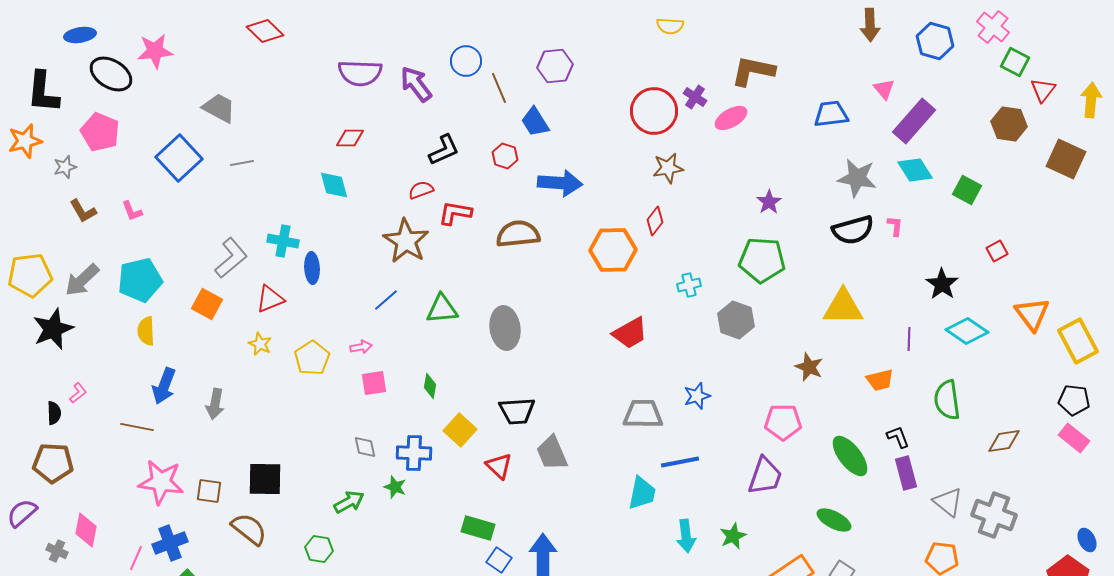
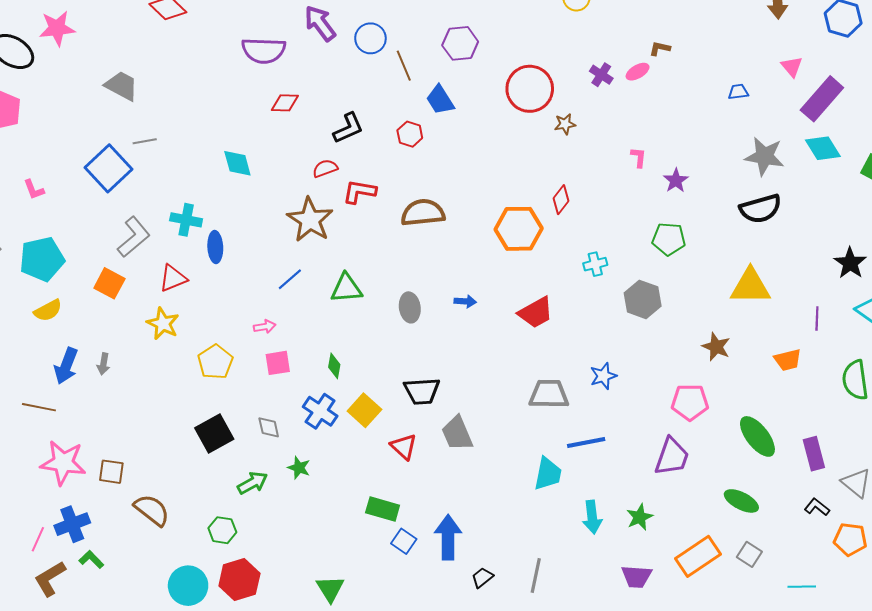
brown L-shape: (753, 71) -> (660, 48), size x0.5
purple arrow: (416, 84) -> (320, 23), moved
red circle: (654, 111) -> (530, 89), moved
blue trapezoid: (831, 114) -> (738, 92), size x0.6
pink ellipse: (731, 118) -> (638, 72), moved, size x0.7
red diamond: (350, 138) -> (285, 103), moved
blue square: (179, 158) -> (108, 168), moved
brown star: (668, 168) -> (565, 124), moved, size x0.7
blue arrow: (560, 183) -> (465, 301), moved, size x0.5
pink L-shape: (895, 226) -> (639, 157), moved
green pentagon: (762, 260) -> (669, 239), size x0.7
gray ellipse: (505, 328) -> (410, 307), size x0.7
yellow semicircle: (146, 331) -> (48, 310), turned -116
yellow star: (260, 344) -> (163, 324), size x1.4
yellow pentagon: (312, 358) -> (215, 362), moved
gray arrow: (215, 404) -> (103, 364), moved, size x0.7
black L-shape: (898, 437) -> (817, 507), moved, turned -30
blue cross: (414, 453) -> (320, 411), moved, turned 32
black square: (265, 479) -> (214, 433), moved, turned -30

